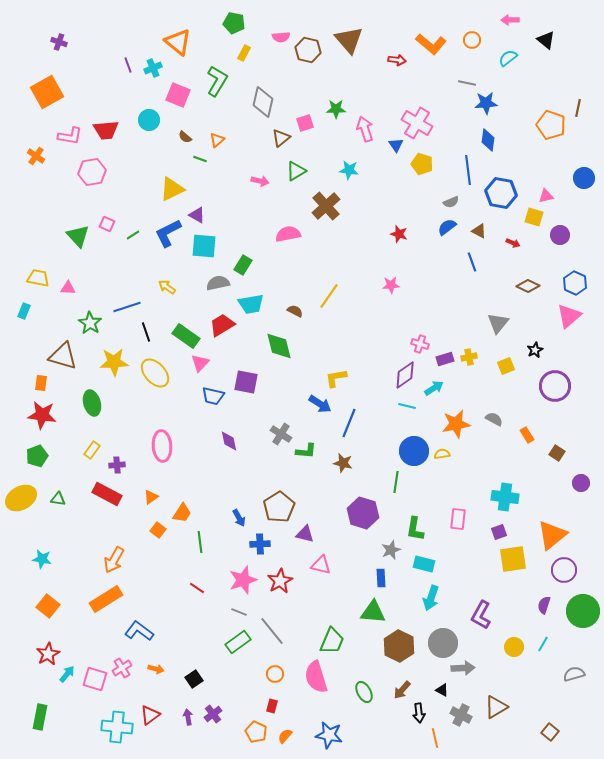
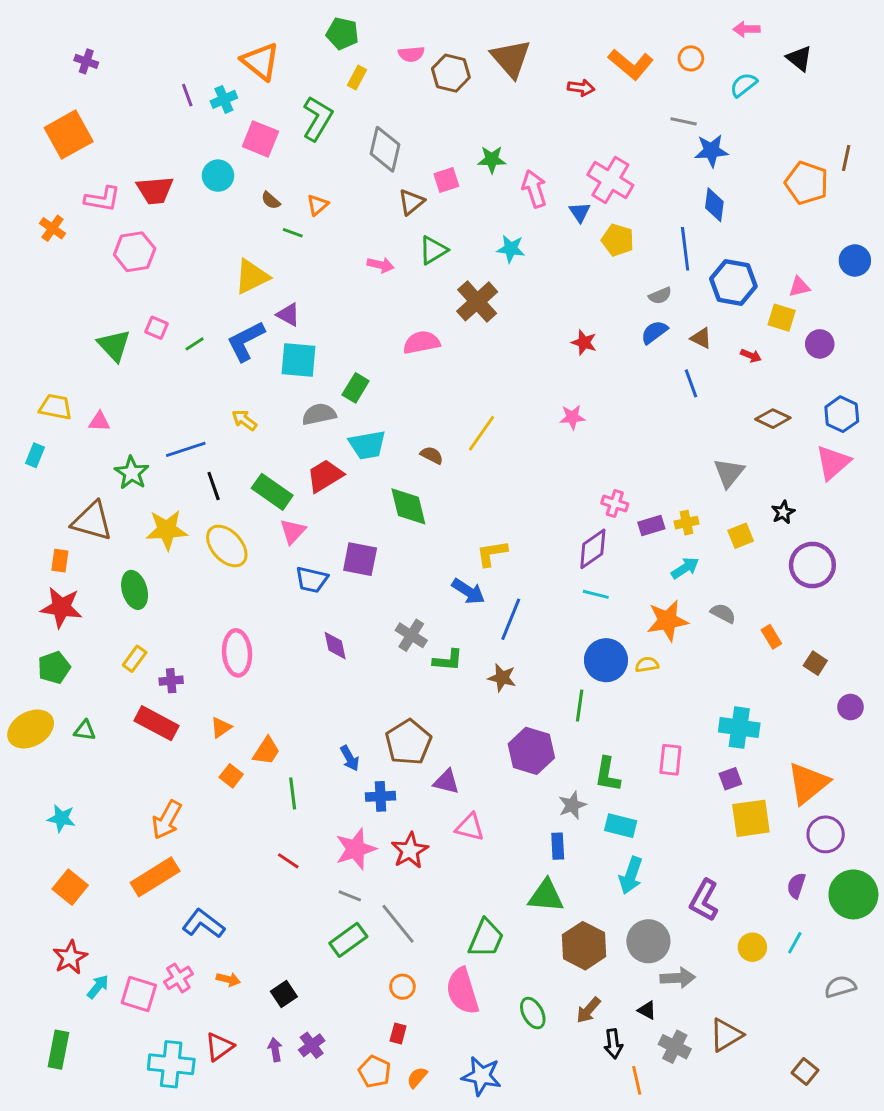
cyan arrow: (434, 388) -> (685, 568), moved

